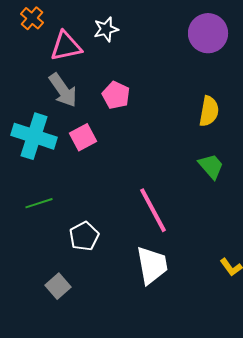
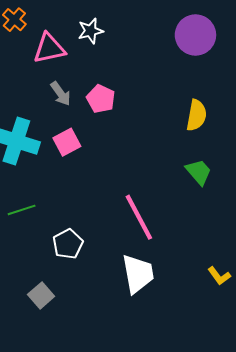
gray arrow: (63, 90) -> (61, 94), moved, size x0.7

